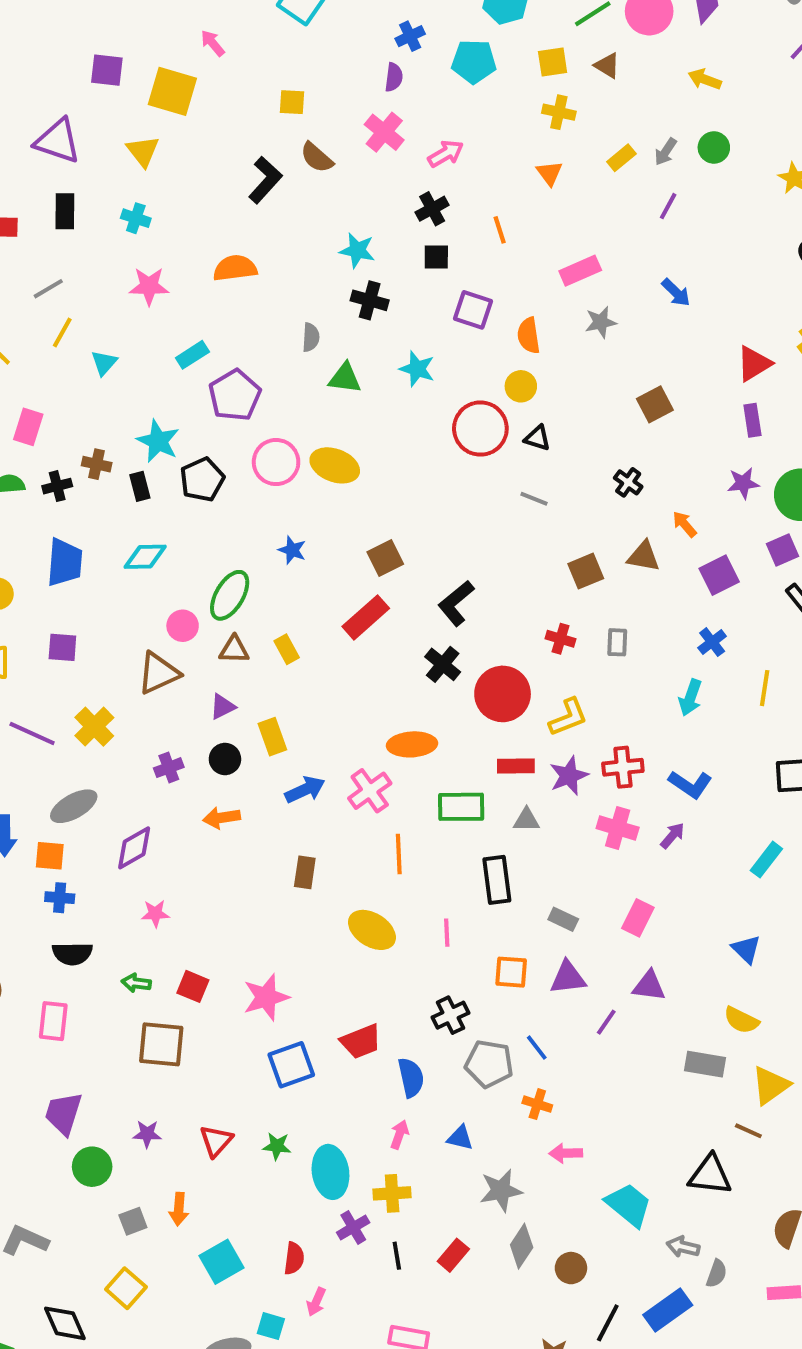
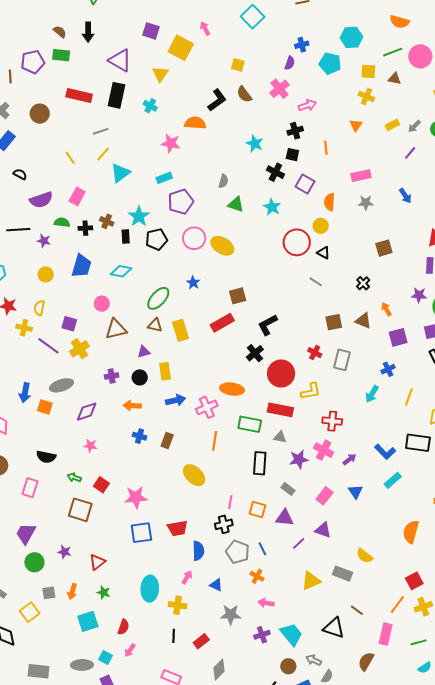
brown triangle: (607, 66) -> (395, 79), turned -32
black rectangle: (65, 211) -> (117, 95), size x1.4
orange semicircle: (235, 268) -> (195, 123), moved
pink star: (149, 286) -> (171, 143), moved
black cross: (370, 300) -> (275, 172), moved
cyan triangle: (104, 363) -> (120, 173), size x1.5
pink circle: (183, 626) -> (102, 304), moved
gray rectangle: (617, 642) -> (342, 360), size x1.5
purple square: (62, 647) -> (69, 324), moved
yellow rectangle: (287, 649) -> (181, 330), size x1.5
red rectangle: (516, 766) -> (280, 410), size x1.4
purple star: (569, 776) -> (299, 459), moved
blue L-shape: (690, 784) -> (385, 452), moved
blue cross: (60, 898) -> (139, 436), moved
pink line: (447, 933) -> (230, 502), moved
blue triangle: (746, 949) -> (355, 492), moved
yellow triangle: (771, 1085) -> (311, 581), moved
green star: (277, 1146) -> (104, 592), moved
purple cross: (353, 1227) -> (262, 635), moved
gray diamond: (522, 1246) -> (219, 669), moved
brown circle: (571, 1268) -> (288, 666), moved
yellow square: (126, 1288) -> (30, 612), moved

